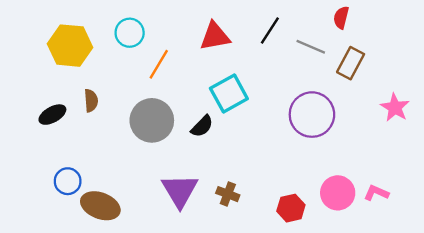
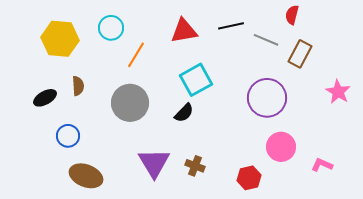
black line: (270, 30) -> (231, 26), turned 45
black semicircle: (202, 126) -> (184, 113), moved
blue circle: (68, 181) -> (68, 136), moved
pink circle: (338, 193) -> (281, 147), moved

